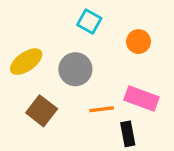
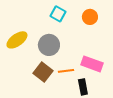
orange circle: (139, 42) -> (90, 17), moved
brown square: (42, 111) -> (43, 72), moved

